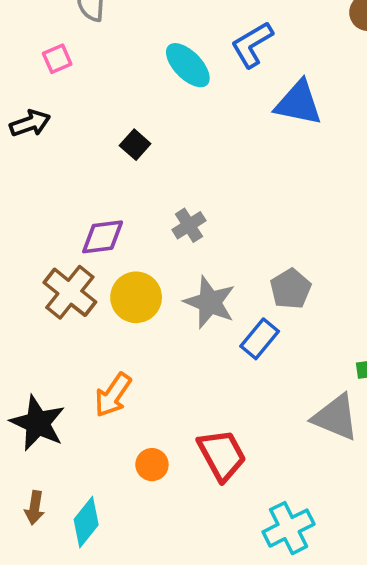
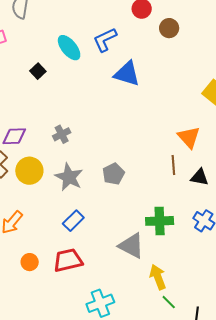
black square: (135, 145) -> (38, 71), moved
blue rectangle: (260, 339) -> (73, 221), moved
red trapezoid: (222, 455) -> (68, 260), turned -80

